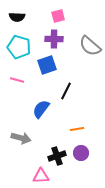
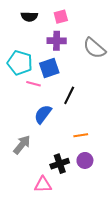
black semicircle: (17, 17) -> (29, 17), moved
cyan pentagon: (19, 47) -> (20, 63), moved
pink line: (17, 80) -> (33, 84), moved
gray arrow: (21, 138) -> (22, 145), turned -66

